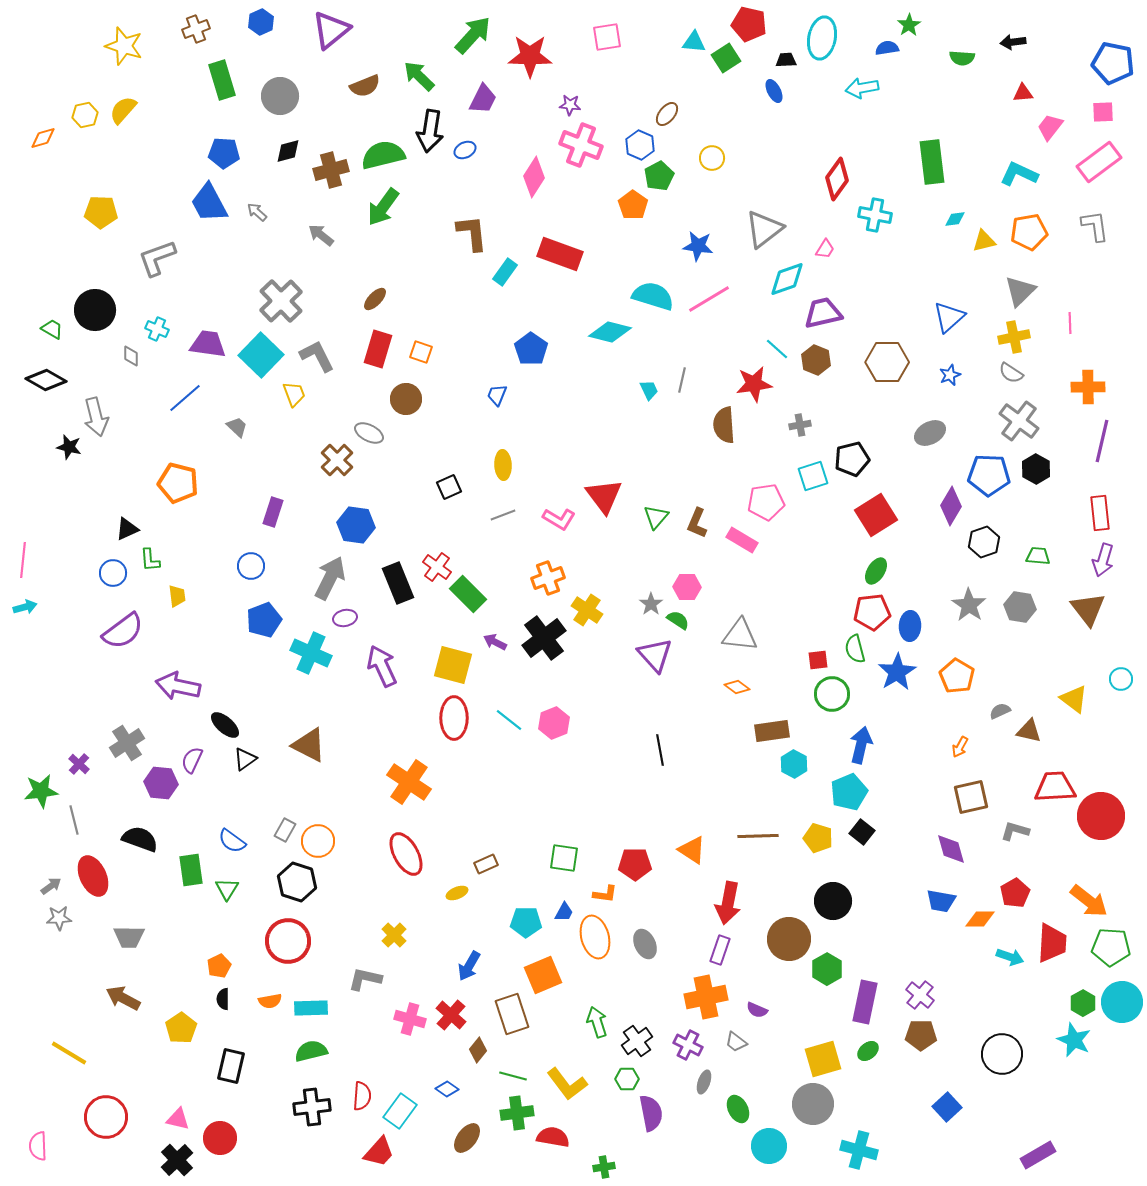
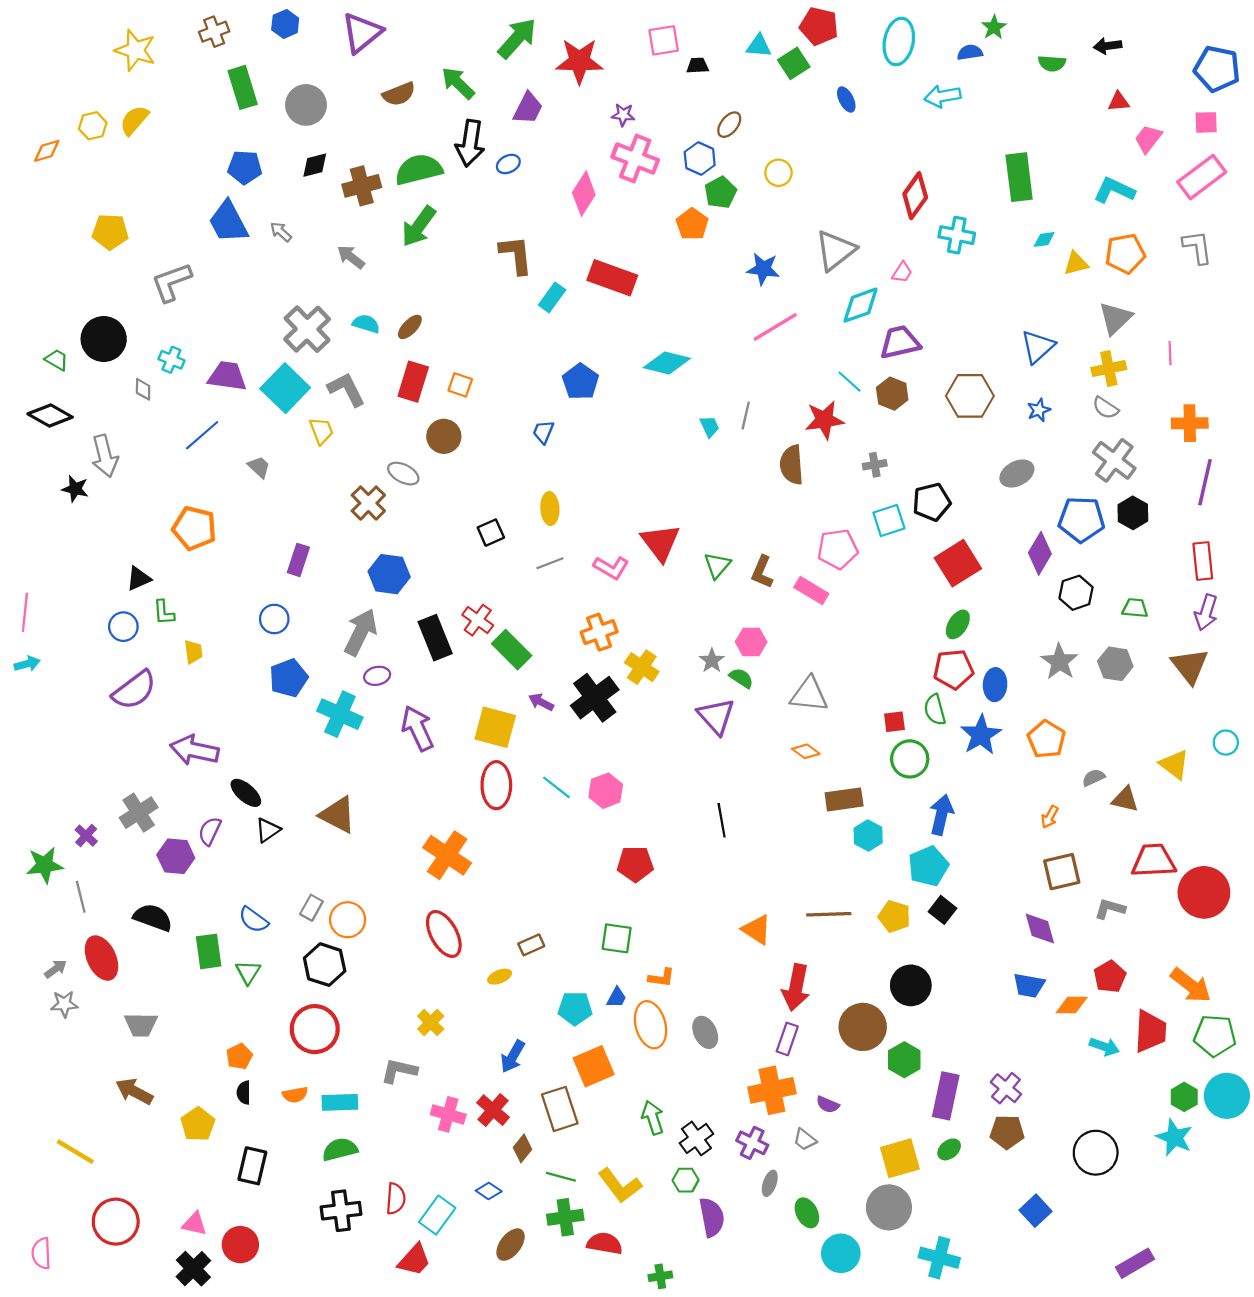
black trapezoid: (786, 60) -> (698, 66), moved
cyan semicircle: (653, 296) -> (366, 324), moved, size x0.6
red pentagon: (635, 864) -> (635, 864), moved

